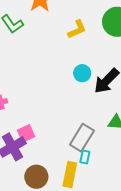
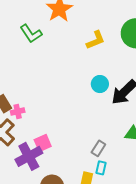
gray rectangle: (82, 138) -> (98, 148), size x0.6

